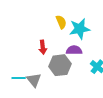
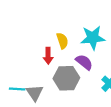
yellow semicircle: (61, 22) -> (62, 41), moved
purple semicircle: (74, 50) -> (84, 62), turned 35

